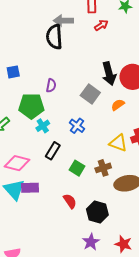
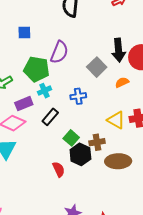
purple semicircle: (51, 86) -> (59, 52), size x1.6
blue cross: (77, 126) -> (78, 96), turned 35
purple rectangle: (30, 188) -> (24, 104), moved, turned -30
black hexagon: (97, 212) -> (80, 154), moved

